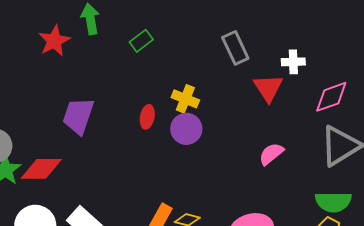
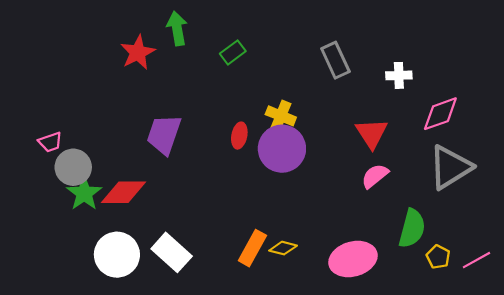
red triangle: (268, 88) -> (372, 133), moved
purple circle: (186, 129) -> (282, 149), size x1.4
green semicircle: (333, 202) -> (412, 228), moved, turned -75

